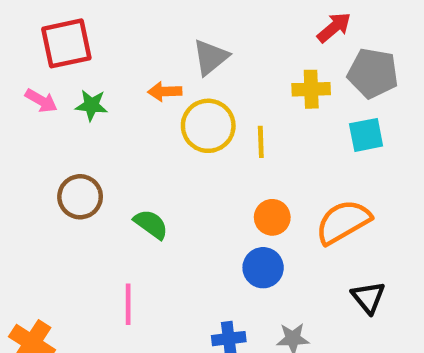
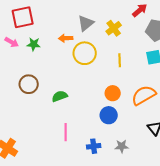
yellow cross: (311, 89) -> (114, 28), moved, turned -35
yellow line: (261, 142) -> (120, 60), moved
green semicircle: (151, 224) -> (60, 96), turned -56
pink line: (128, 304) -> (66, 132), moved

